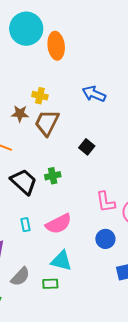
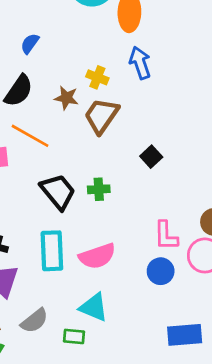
blue arrow: (94, 94) -> (140, 63), moved, turned 40
cyan rectangle: (26, 225) -> (52, 251), size x2.0
blue circle: (105, 239) -> (161, 271), moved

